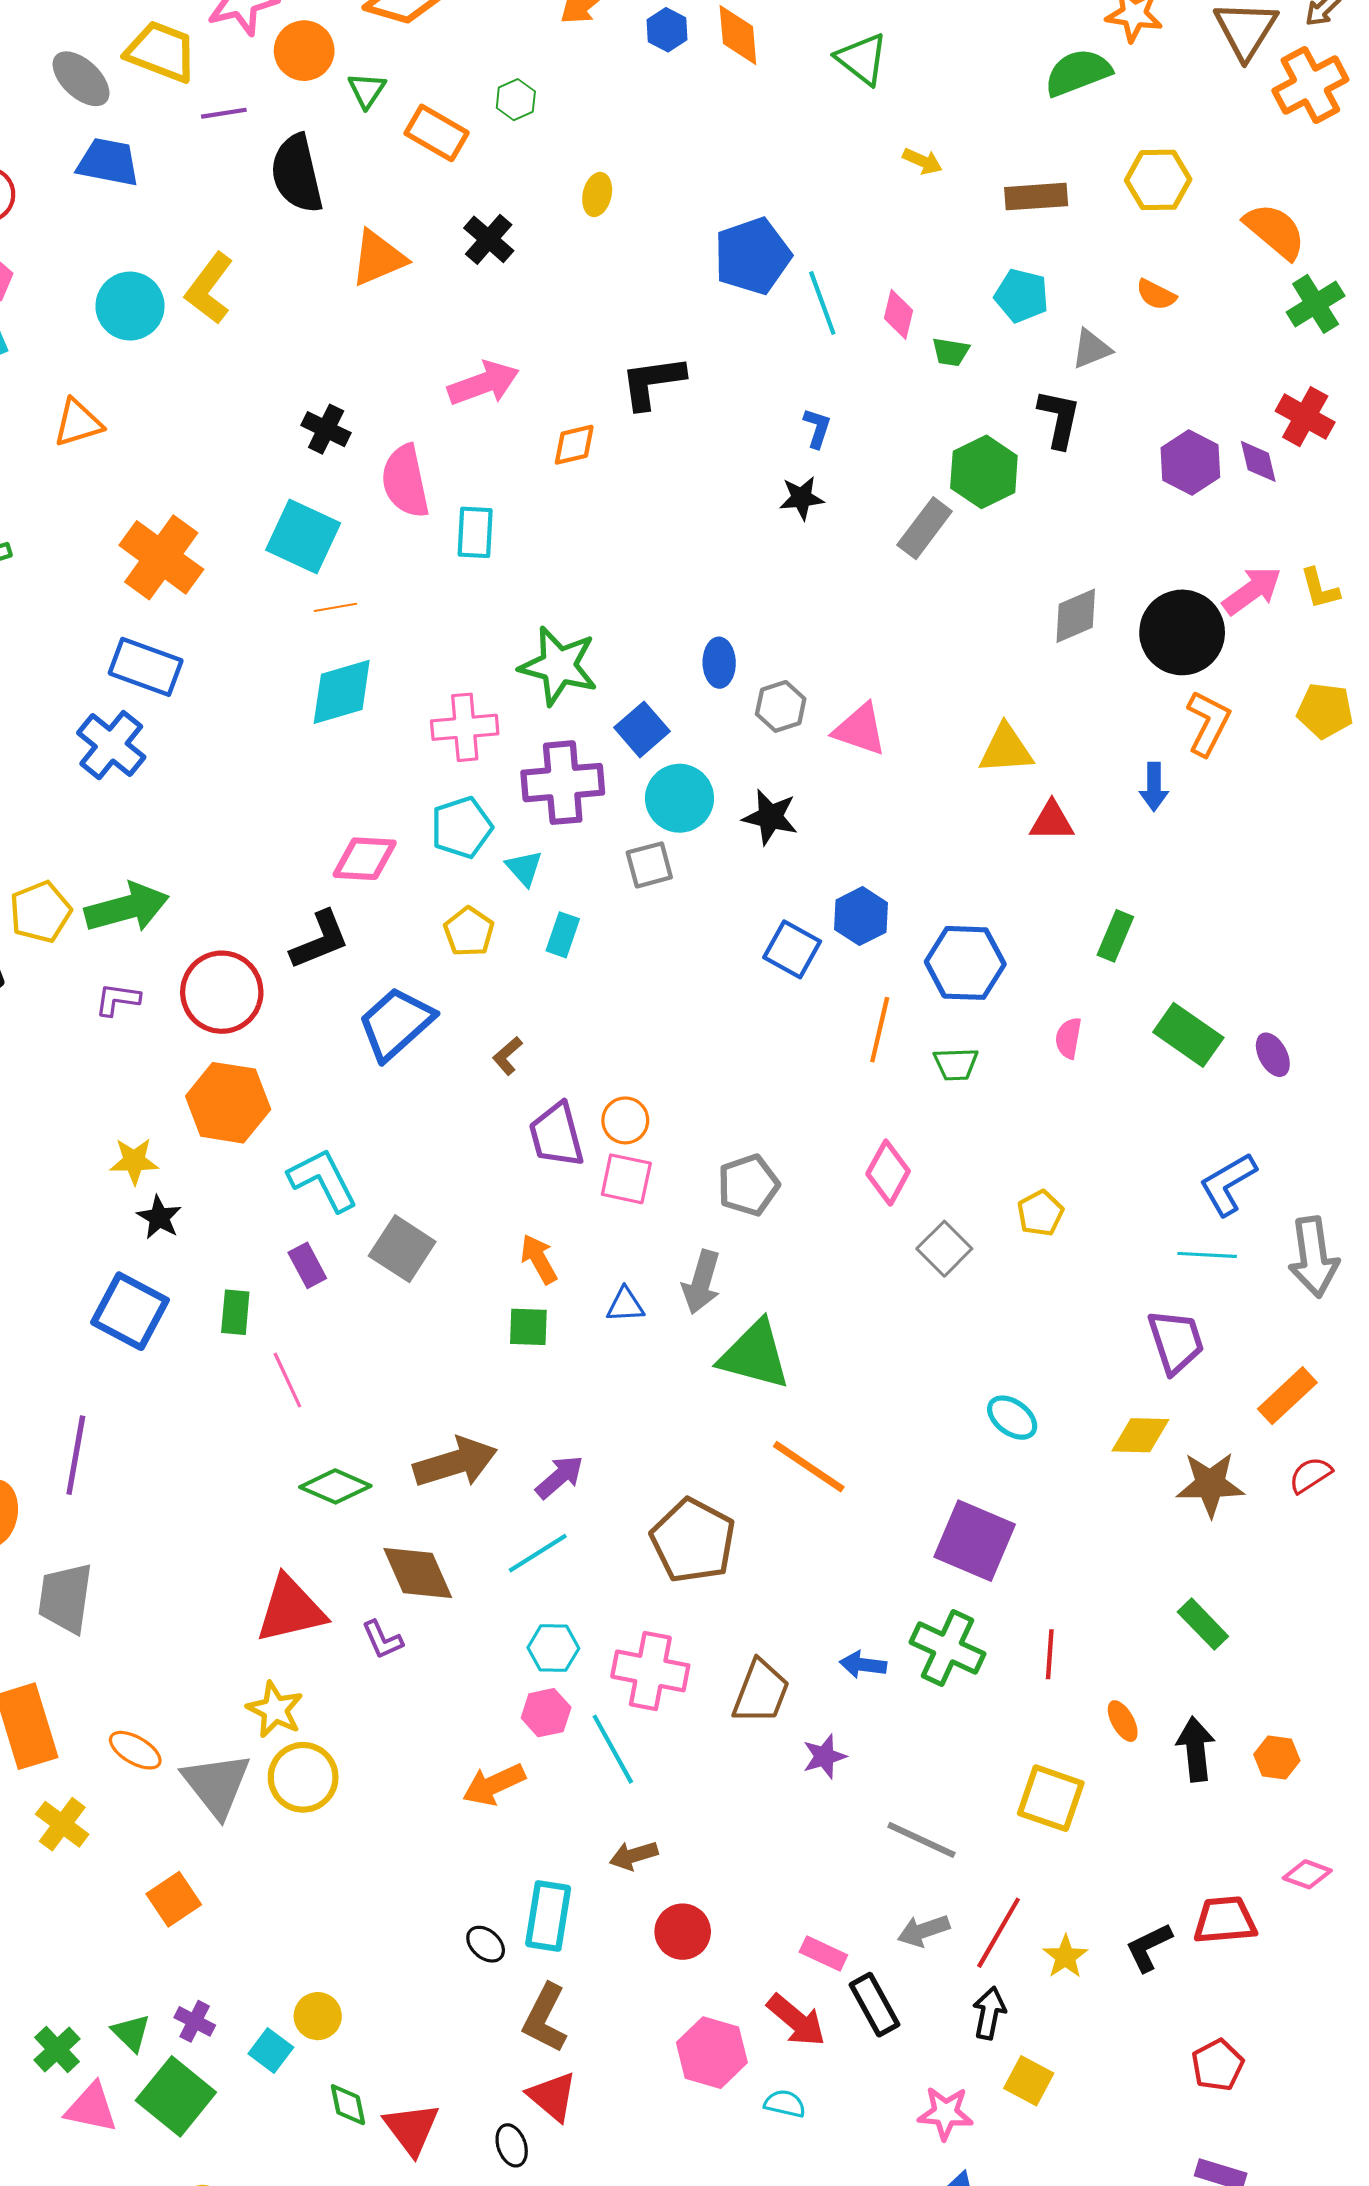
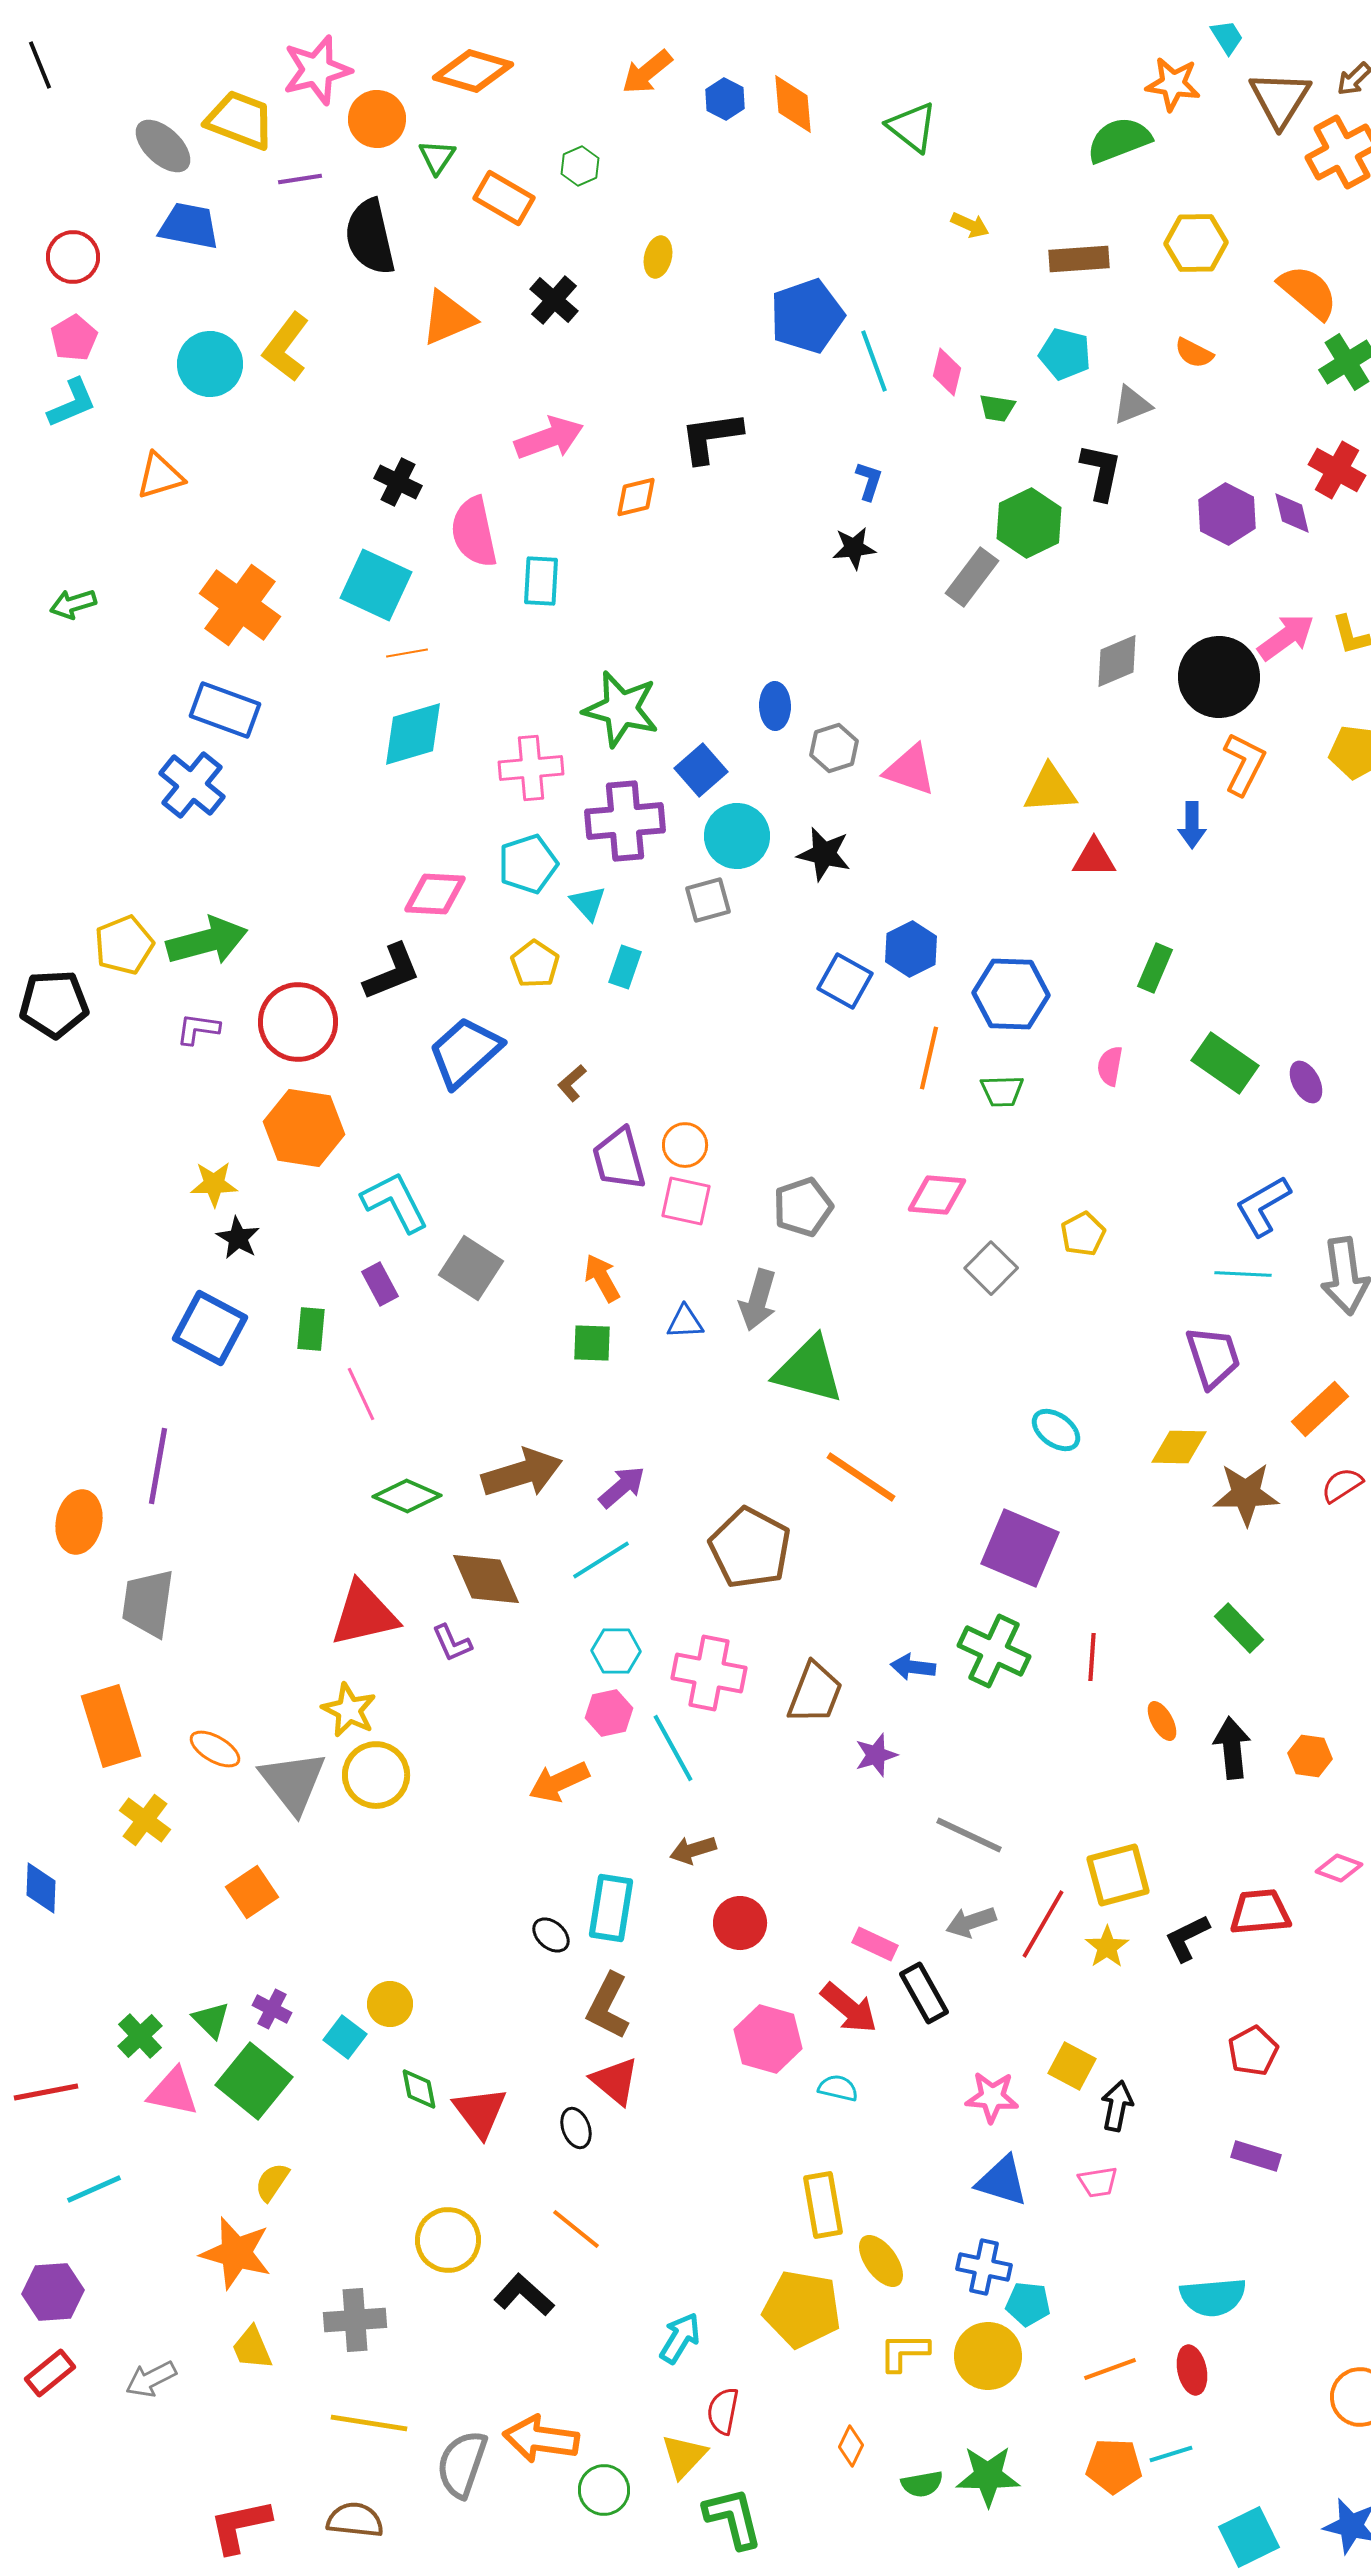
pink diamond: (888, 1173) -> (937, 1195), turned 66
yellow square: (1051, 1798) -> (1118, 1875), moved, turned -34
black arrow: (989, 2013) -> (1117, 2106), moved

